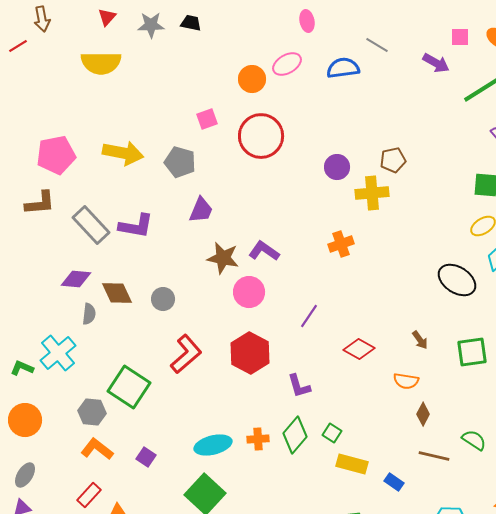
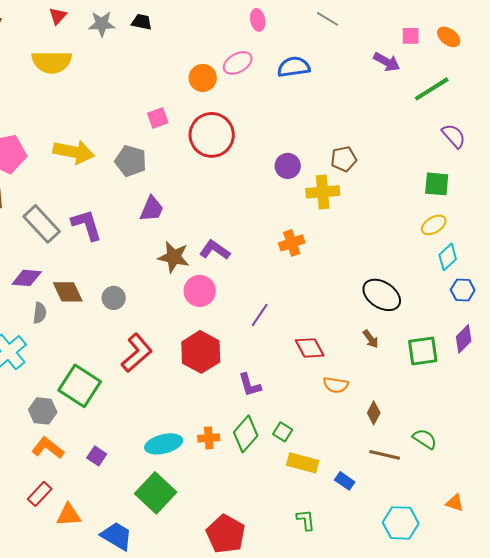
gray line: (377, 45) -> (328, 19), moved
purple L-shape: (136, 226) -> (87, 225), turned -117
black ellipse: (457, 280) -> (382, 295), moved
red diamond: (359, 349) -> (310, 348), turned 32
orange semicircle: (406, 381) -> (336, 385), moved

